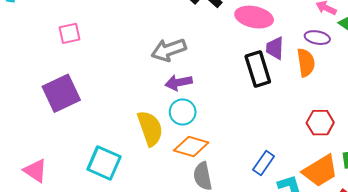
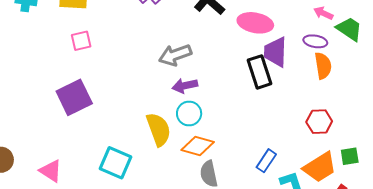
purple trapezoid: (275, 48) -> (275, 52), size x1.4
orange semicircle: (306, 63) -> (323, 66), moved

